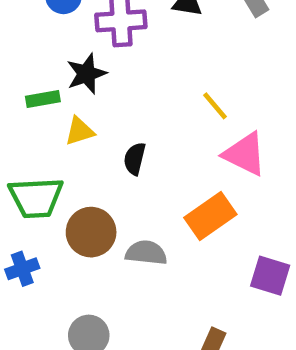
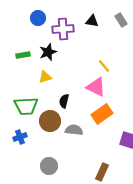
green rectangle: (43, 99) -> (23, 55), moved
pink triangle: (245, 154) -> (96, 87), moved
black semicircle: (135, 159) -> (64, 101), moved

